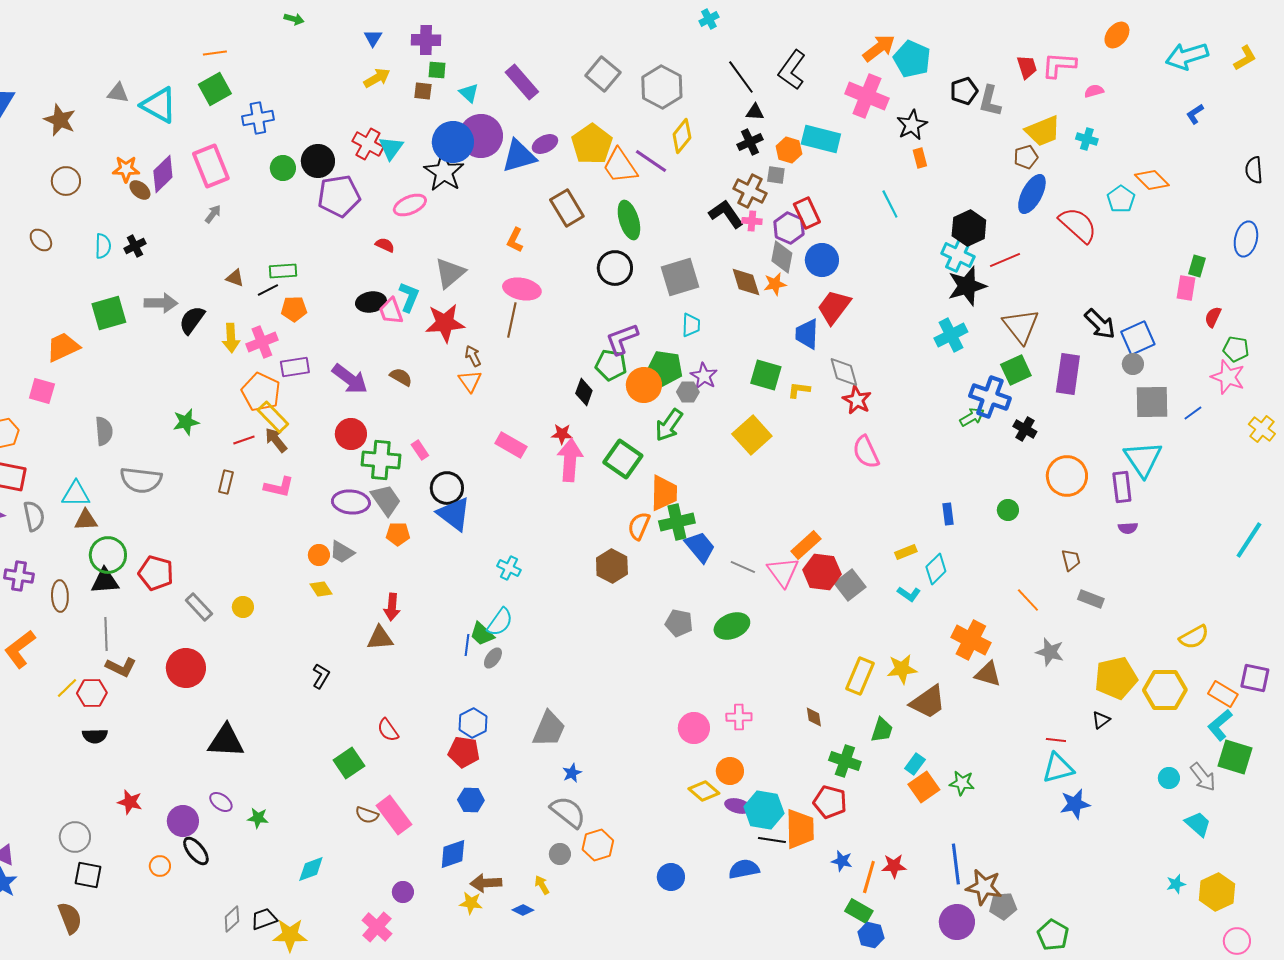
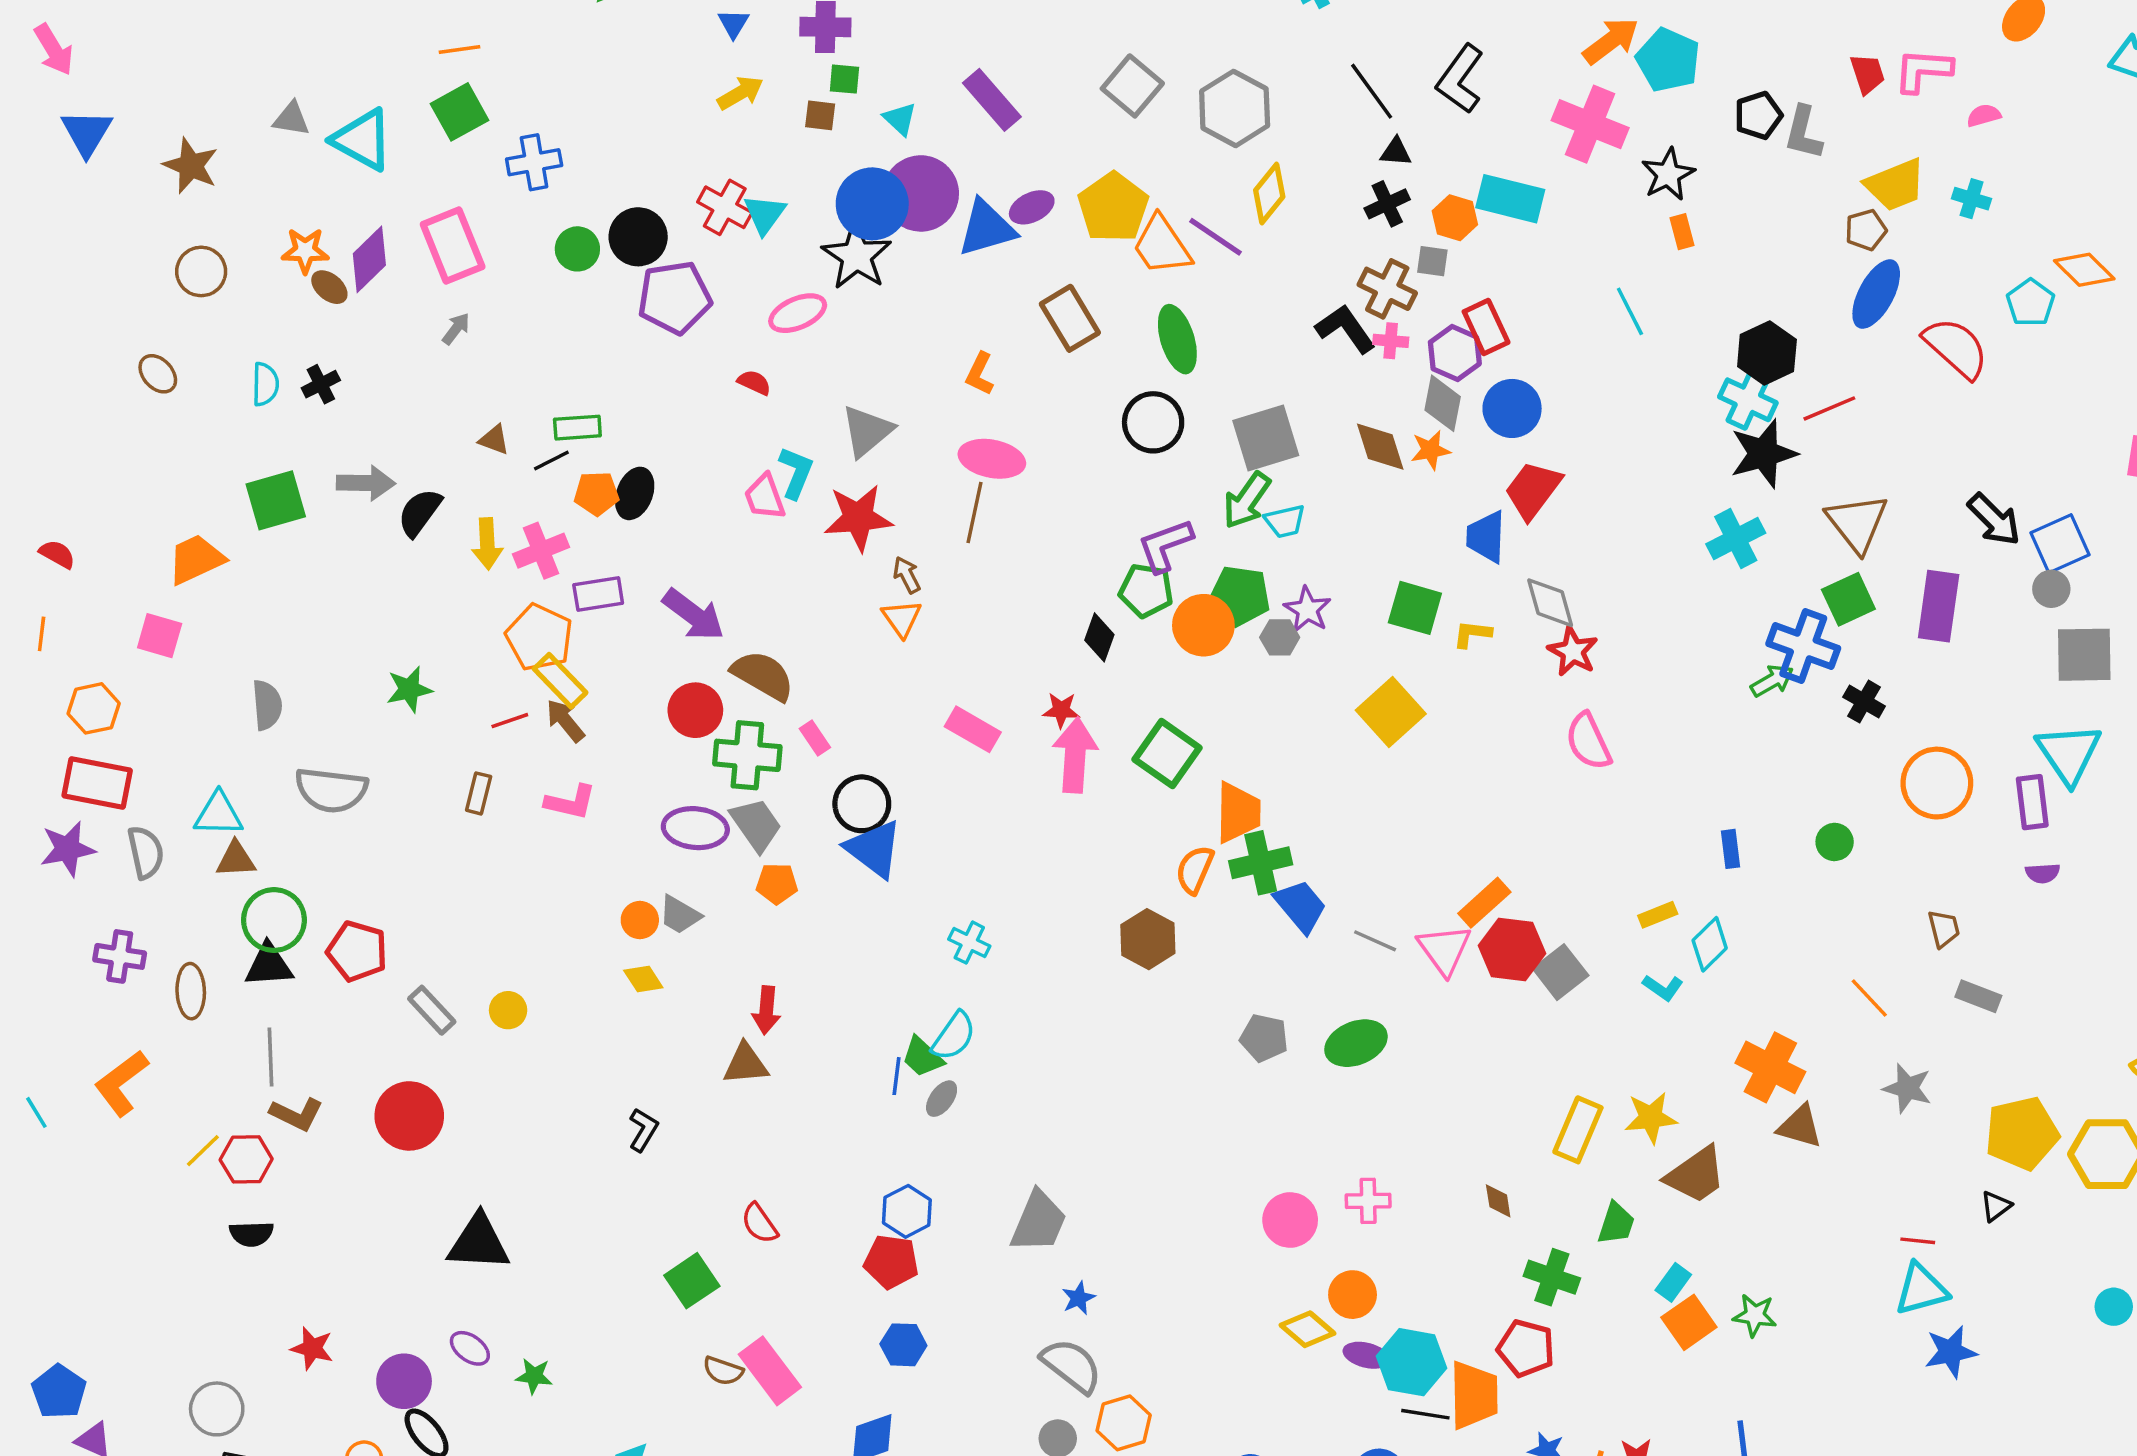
black ellipse: (371, 302) -> (635, 493), moved, turned -60
cyan trapezoid: (691, 325) -> (1285, 521), turned 75
brown semicircle: (401, 377) -> (763, 676), moved, size x1.6
green arrow: (669, 425) -> (1247, 500), moved

